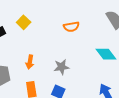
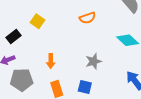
gray star: (62, 67) -> (94, 61), moved

